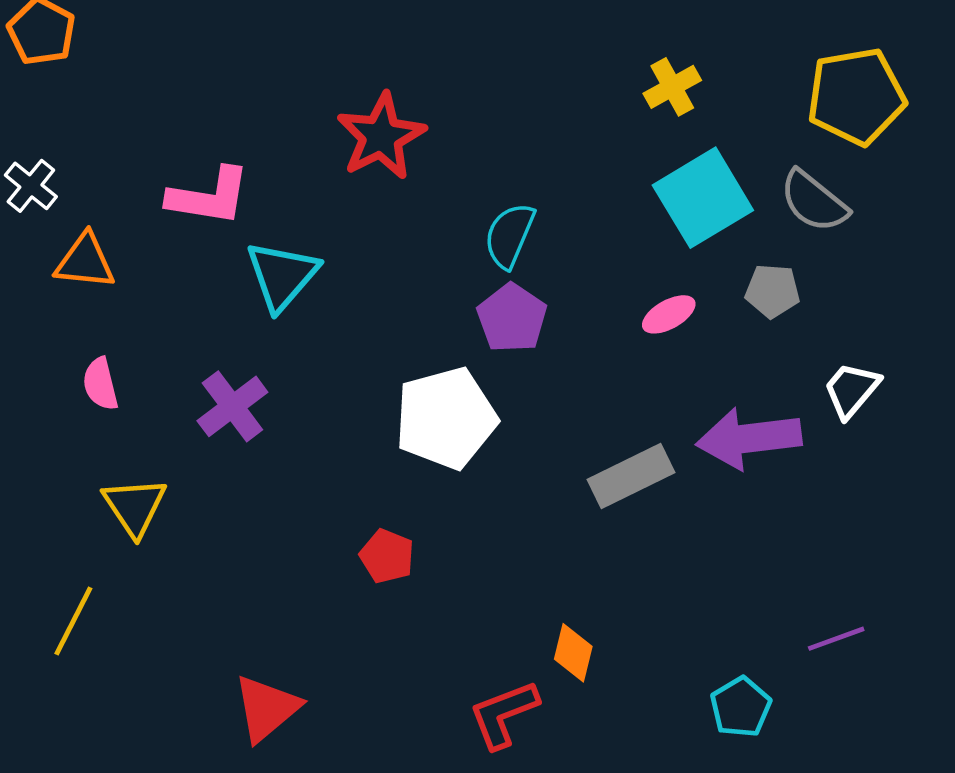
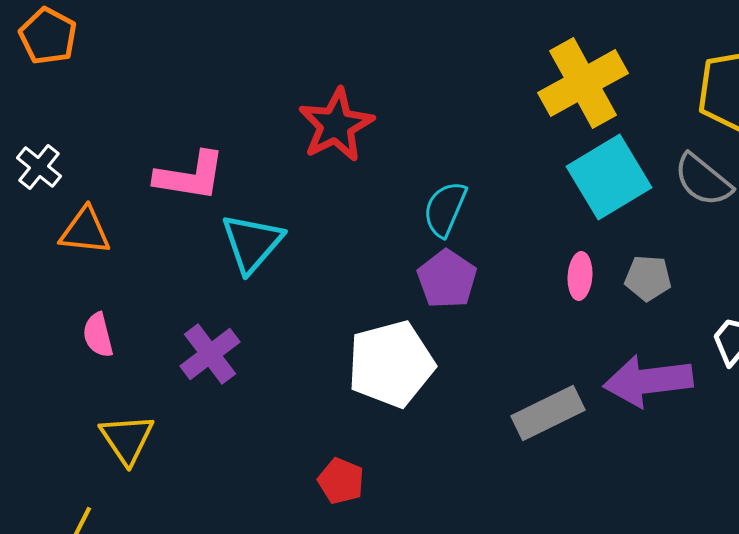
yellow cross: (672, 87) -> (583, 83), size x1.8
gray pentagon: (772, 291) -> (648, 278), moved
pink ellipse: (669, 314) -> (580, 276), turned -57

